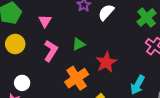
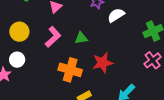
yellow circle: (15, 44) -> (19, 32), moved
orange cross: (77, 78) -> (70, 70), turned 35

